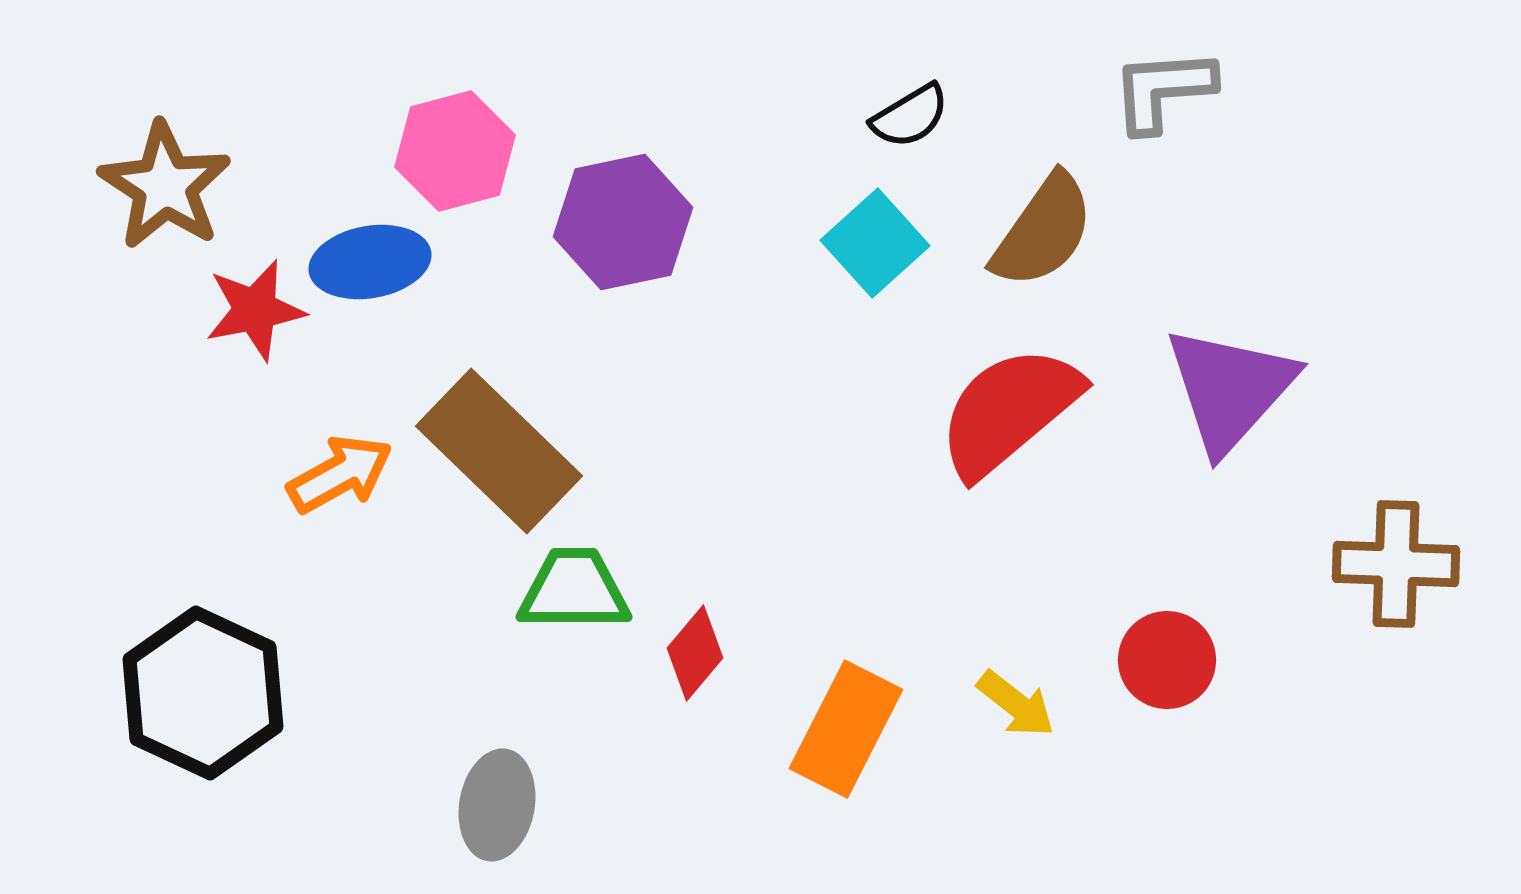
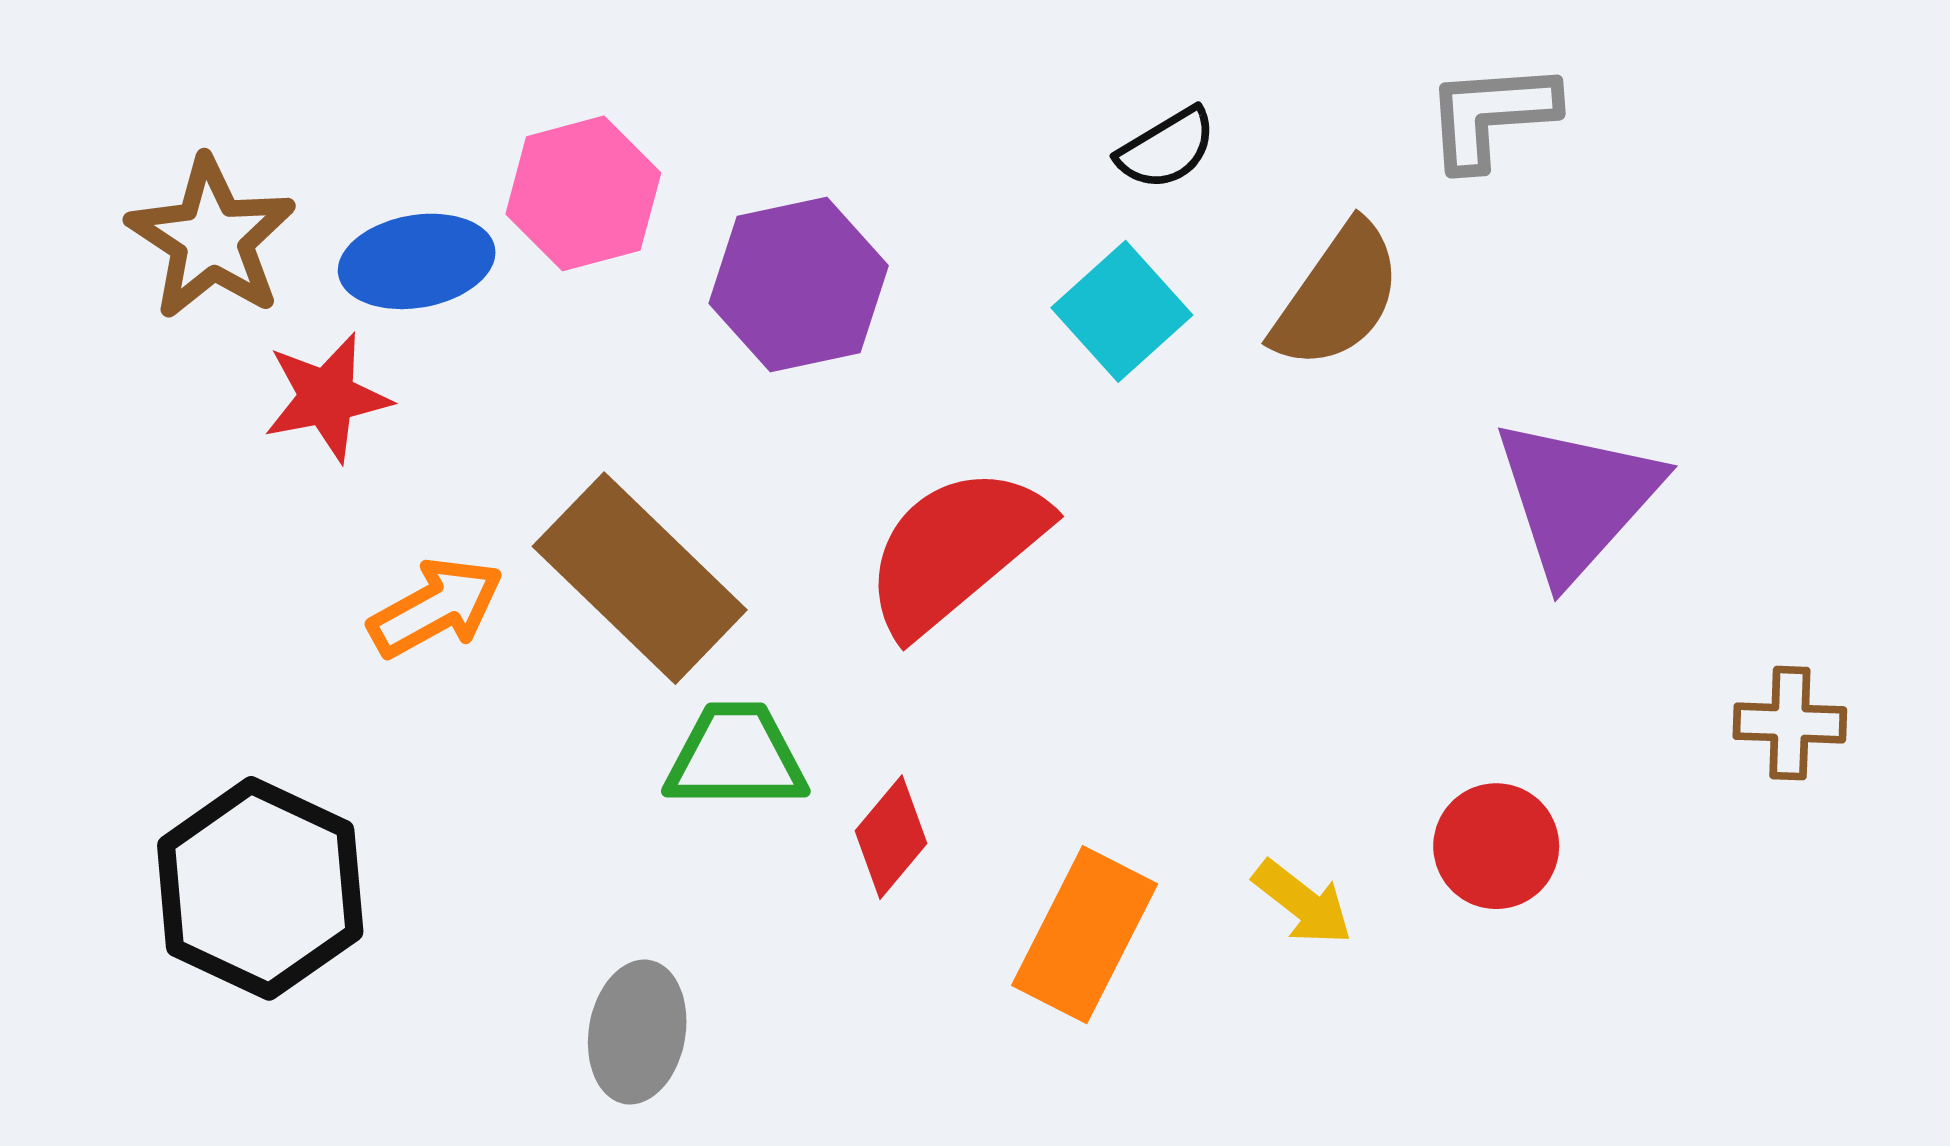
blue ellipse: (370, 262) -> (417, 261), moved
red semicircle: (1009, 411) -> (955, 550), moved
brown cross: (1396, 564) -> (1790, 723), size x0.7

